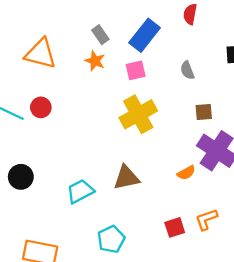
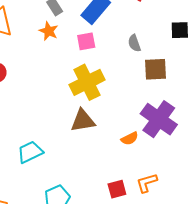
brown square: (204, 112) -> (156, 69), moved, size x1.4
brown triangle: (126, 178) -> (83, 121), moved

